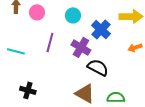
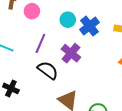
blue cross: (101, 30) -> (89, 26), moved
black semicircle: (98, 68) -> (48, 70), moved

